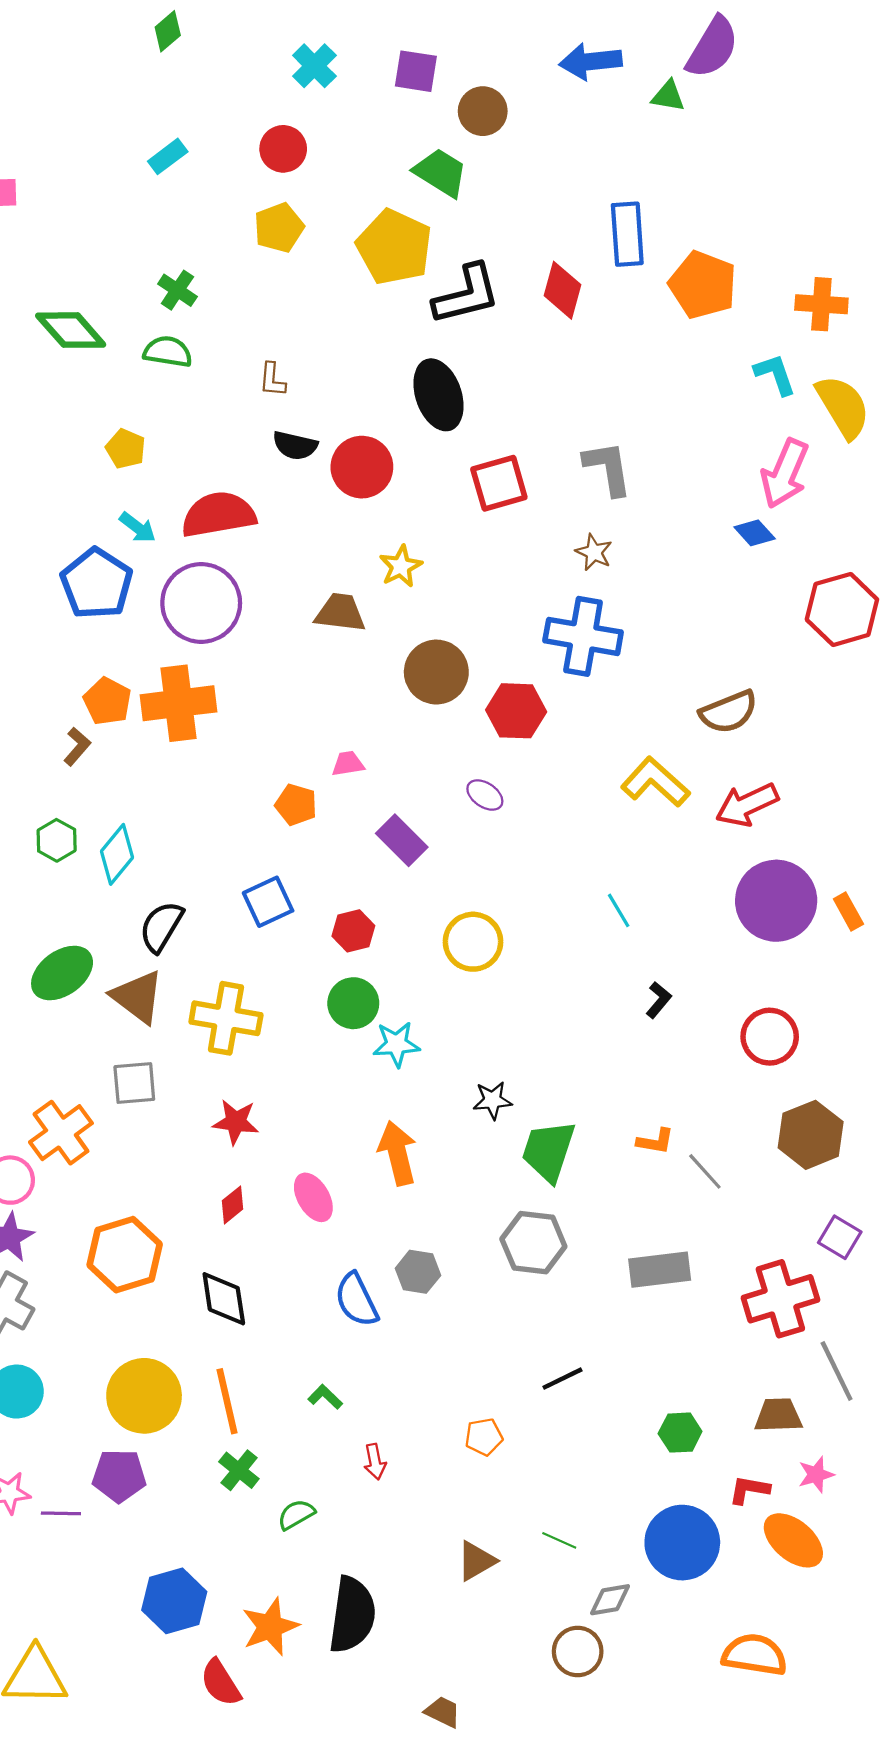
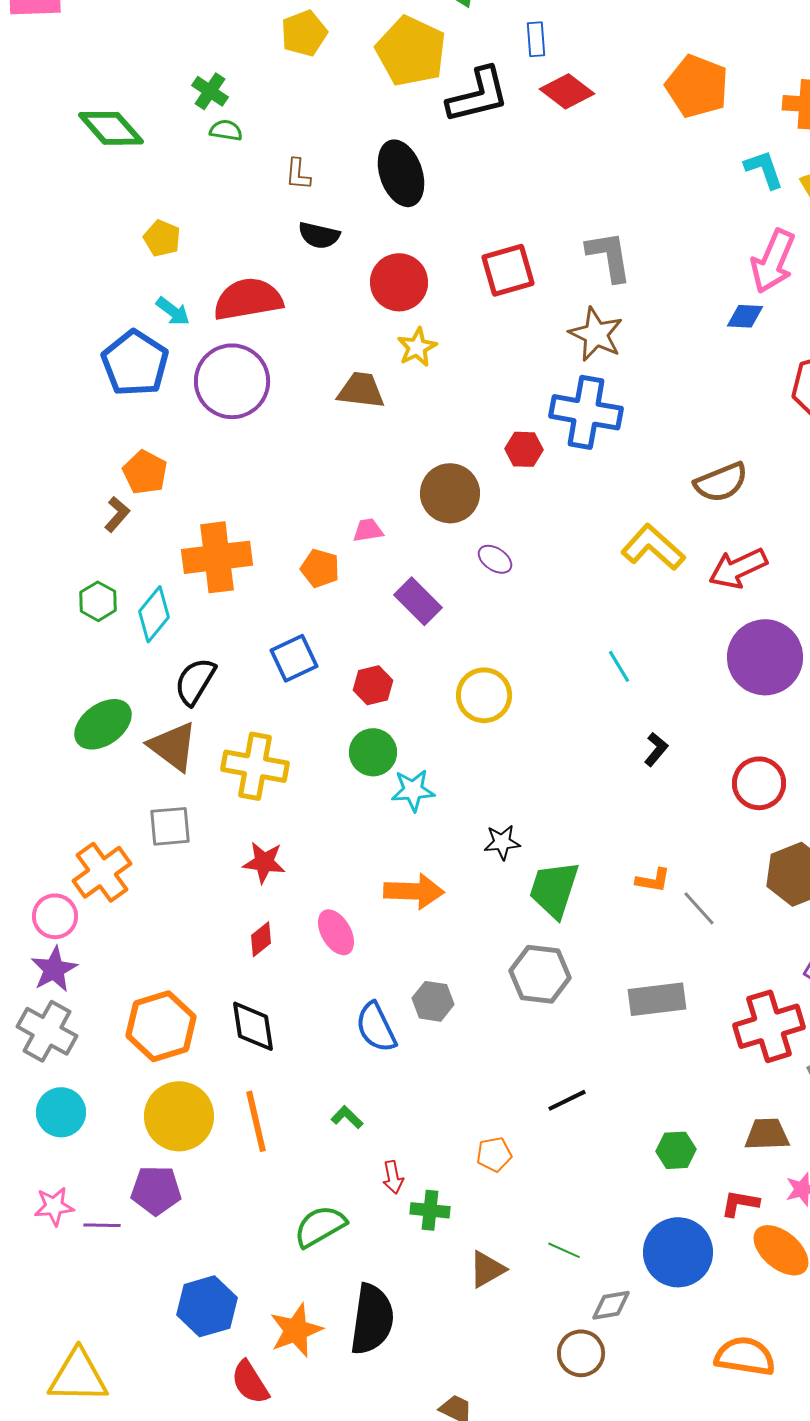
blue rectangle: (627, 234) -> (536, 39), moved, size x0.6
red diamond: (563, 290) -> (567, 91), turned -68
green semicircle: (168, 352) -> (226, 130), moved, size x0.7
black ellipse: (438, 395) -> (401, 173), moved
red circle: (362, 467) -> (399, 282), moved
blue diamond: (755, 533) -> (745, 316), turned -45
brown star: (594, 552) -> (596, 334), size x1.6
brown circle: (436, 672) -> (450, 493), moved
orange cross: (179, 703) -> (217, 557), moved
red hexagon: (516, 711) -> (524, 449), moved, size x0.7
orange arrow: (397, 1153) -> (414, 891), turned 106
orange hexagon: (125, 1255) -> (161, 1026), moved
green cross: (239, 1470) -> (430, 1210), moved, turned -33
green semicircle: (296, 1514) -> (320, 1226), size x1.5

